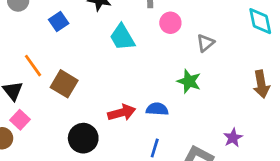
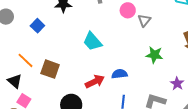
pink circle: (170, 23) -> (128, 10), moved
cyan trapezoid: (122, 37) -> (92, 41), moved
green star: (189, 81) -> (154, 55), moved

